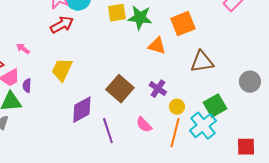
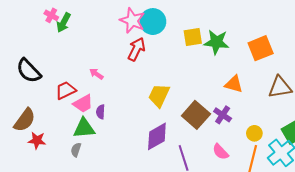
red arrow: (62, 25) -> (136, 49), turned -35
orange triangle: (157, 46) -> (234, 84), moved
yellow trapezoid: (62, 70) -> (159, 95), moved
purple cross: (158, 89) -> (223, 115), moved

